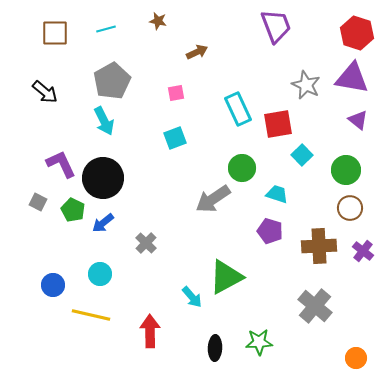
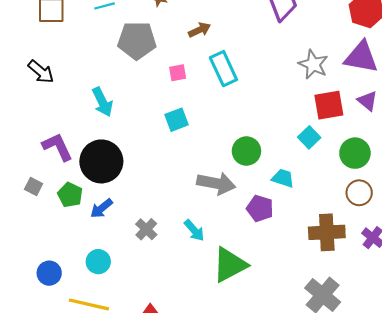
gray pentagon: (112, 81) -> (137, 40), moved, turned 30
cyan rectangle: (238, 109) -> (223, 69), moved
red square: (278, 124) -> (329, 105), moved
gray arrow: (213, 199) -> (216, 183), turned -135
purple pentagon: (270, 231) -> (260, 208), moved
cyan arrow: (192, 297) -> (194, 230), moved

